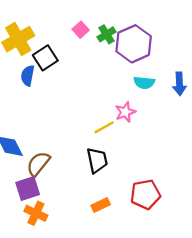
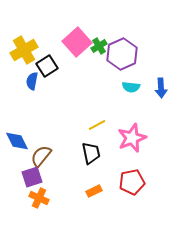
pink square: (81, 30) -> (77, 42), size x2.0
pink star: (125, 112) -> (132, 138), moved, size x1.6

